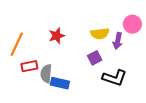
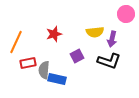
pink circle: (132, 24) -> (126, 14), moved
purple square: (95, 58) -> (77, 56), moved
black L-shape: (115, 78) -> (109, 61), moved

